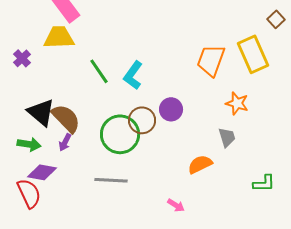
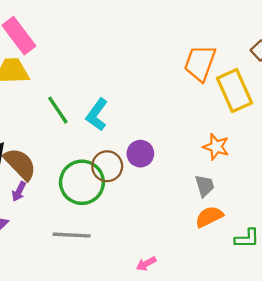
orange trapezoid: (211, 60) -> (200, 63), moved
orange semicircle: (200, 164) -> (209, 217), moved
pink arrow: (176, 205) -> (146, 264), turned 120

